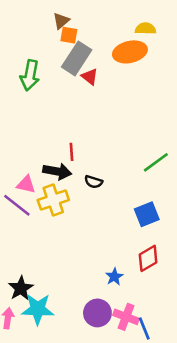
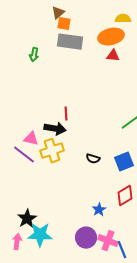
gray rectangle: (77, 58) -> (70, 42), turned 65
green arrow: (30, 75) -> (34, 55), size x0.6
red triangle: (90, 77) -> (113, 56), moved, turned -32
black semicircle: (94, 182) -> (93, 159), moved

